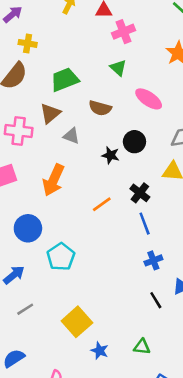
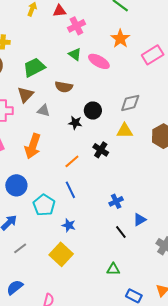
pink ellipse: (149, 99) -> (99, 61), moved
blue line: (145, 224) -> (70, 190), moved
blue star: (100, 351) -> (69, 225), moved

